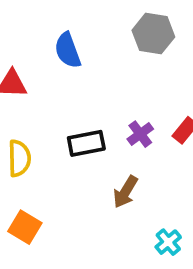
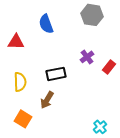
purple cross: (140, 134) -> (87, 57), moved
brown arrow: (125, 192) -> (47, 100), moved

